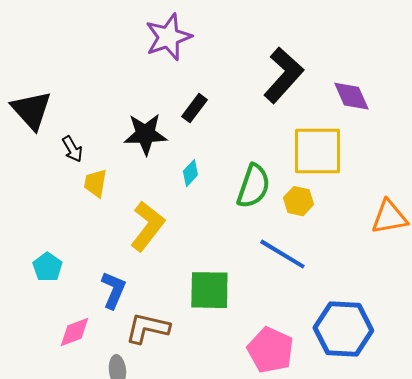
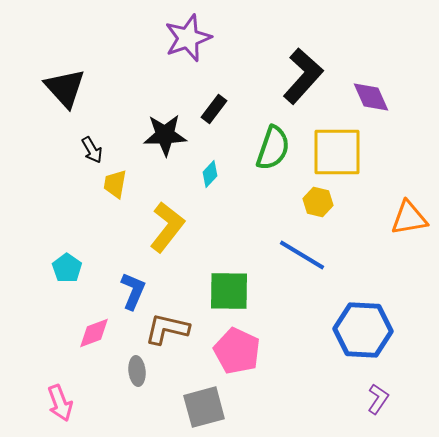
black triangle: (31, 110) -> (65, 88), moved
green semicircle: (253, 186) -> (273, 148), moved
pink pentagon: (270, 350) -> (237, 351), moved

